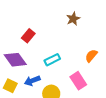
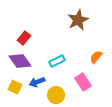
brown star: (73, 19) -> (78, 20), size x1.5
red rectangle: (28, 36) -> (24, 38), moved

